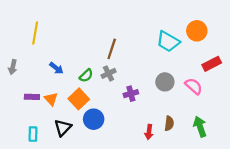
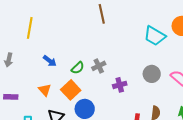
brown line: (112, 49) -> (102, 14), moved, turned -30
purple rectangle: (32, 97) -> (11, 97), moved

